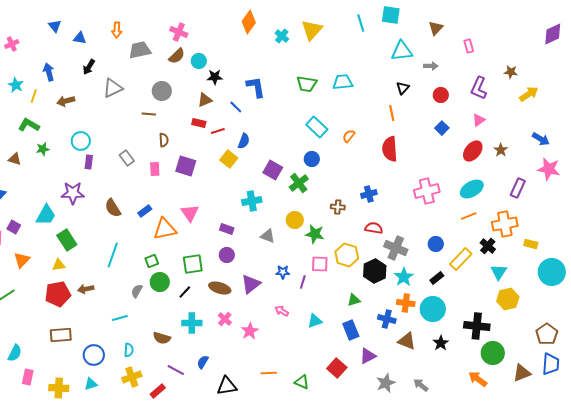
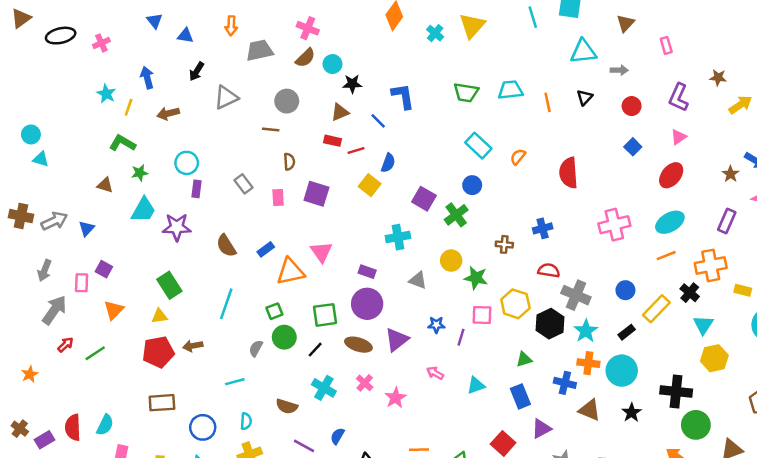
orange line: (392, 113) -> (548, 102), moved
brown star: (501, 150) -> (730, 174), moved
cyan trapezoid: (46, 215) -> (143, 210), moved
purple circle: (227, 255) -> (367, 304), size x1.6
cyan cross: (192, 323) -> (324, 388), turned 30

